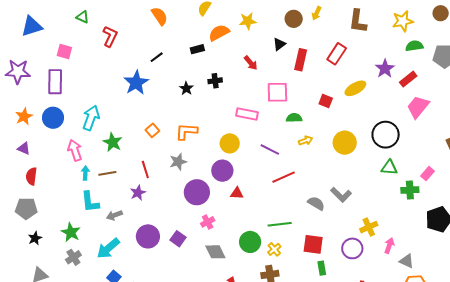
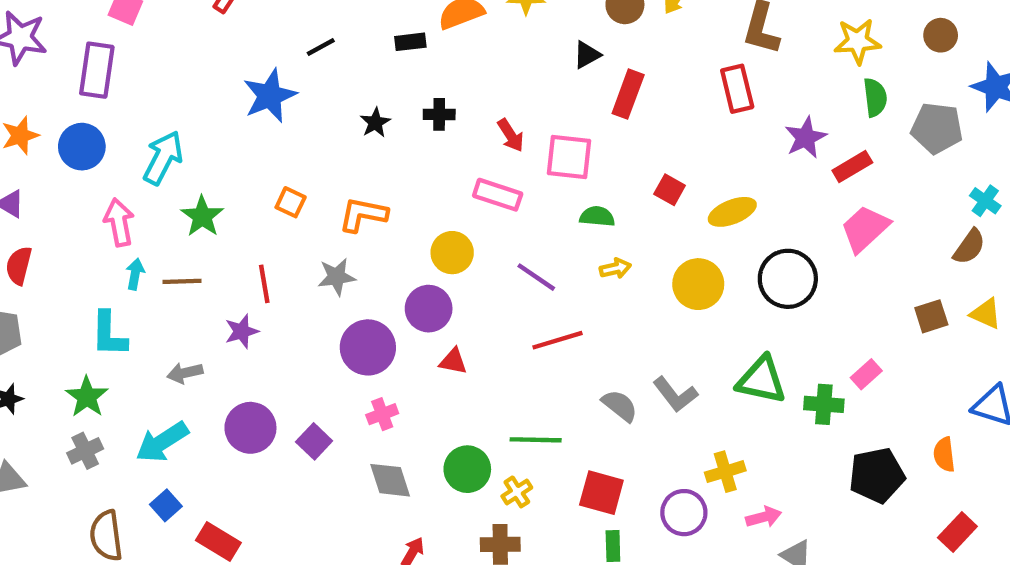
green semicircle: (414, 46) -> (875, 97), turned 84
red rectangle: (337, 54) -> (737, 89), moved, turned -55
red arrow: (251, 63) -> (511, 135), moved
yellow ellipse: (355, 88) -> (732, 212), moved
orange square: (152, 130) -> (291, 202), turned -32
green triangle: (389, 168) -> (761, 380), moved, size x1.4
cyan L-shape: (90, 202) -> (109, 334), moved
pink arrow: (389, 246) -> (764, 517), turned 49

